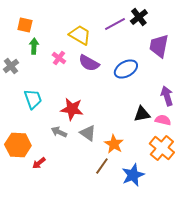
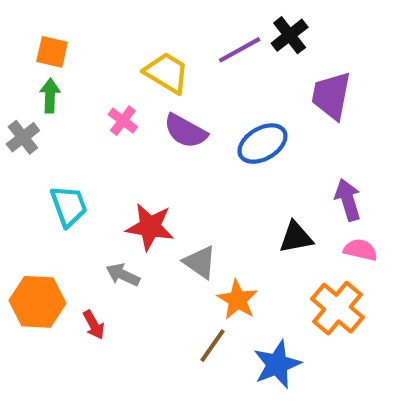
green arrow: (34, 46) -> (50, 96), moved
pink semicircle: (163, 120) -> (360, 250), moved
gray triangle: (88, 133) -> (200, 262), moved
red arrow: (39, 163) -> (94, 325), moved, turned -80

